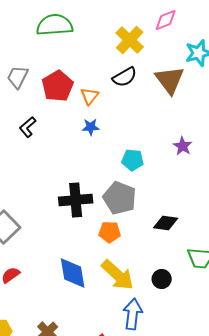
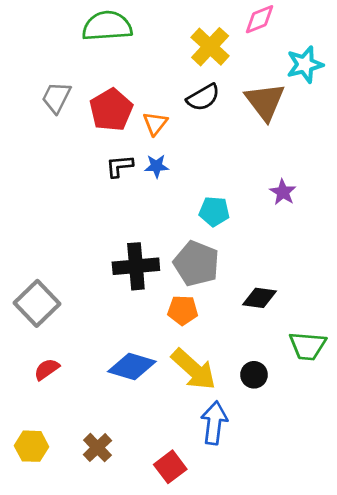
black L-shape: (28, 127) -> (119, 166), moved, turned 35
blue diamond: (73, 273) -> (132, 367), turned -64

